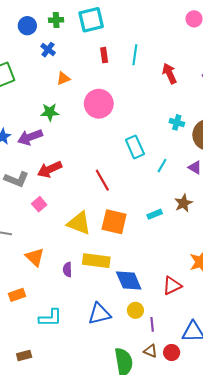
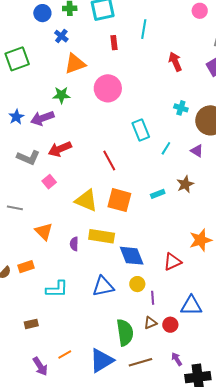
cyan line: (135, 55) -> (144, 29), moved
orange triangle: (63, 78) -> (75, 64), size x1.6
brown triangle: (150, 351) -> (150, 323), turned -48

